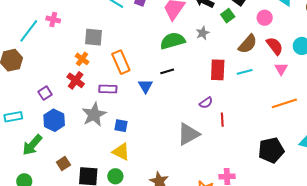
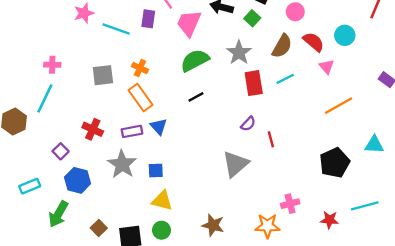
cyan line: (29, 31) -> (45, 98), moved
gray star: (203, 33) -> (239, 53), moved, size x1.5
orange cross: (82, 59) -> (140, 68), moved
blue triangle: (145, 86) -> (159, 126), moved

